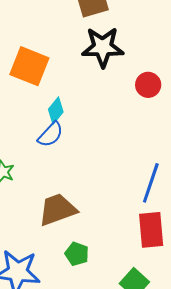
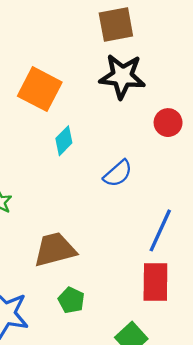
blue semicircle: (50, 134) -> (118, 173), moved

